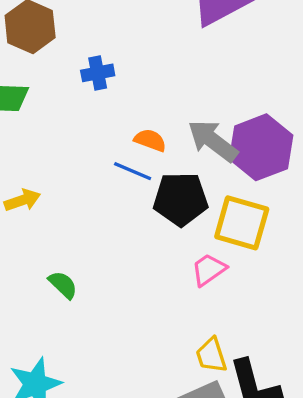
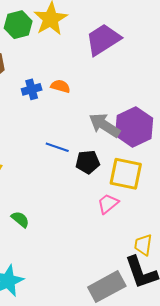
orange semicircle: (150, 140) -> (60, 86), moved
black pentagon: (181, 199) -> (88, 162), size x0.7
yellow trapezoid: (211, 355) -> (143, 245), moved, turned 30

